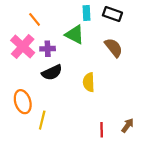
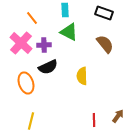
cyan rectangle: (87, 13) -> (65, 10), moved
orange ellipse: (23, 102) -> (26, 83), moved
yellow line: (42, 120) -> (31, 121), moved

